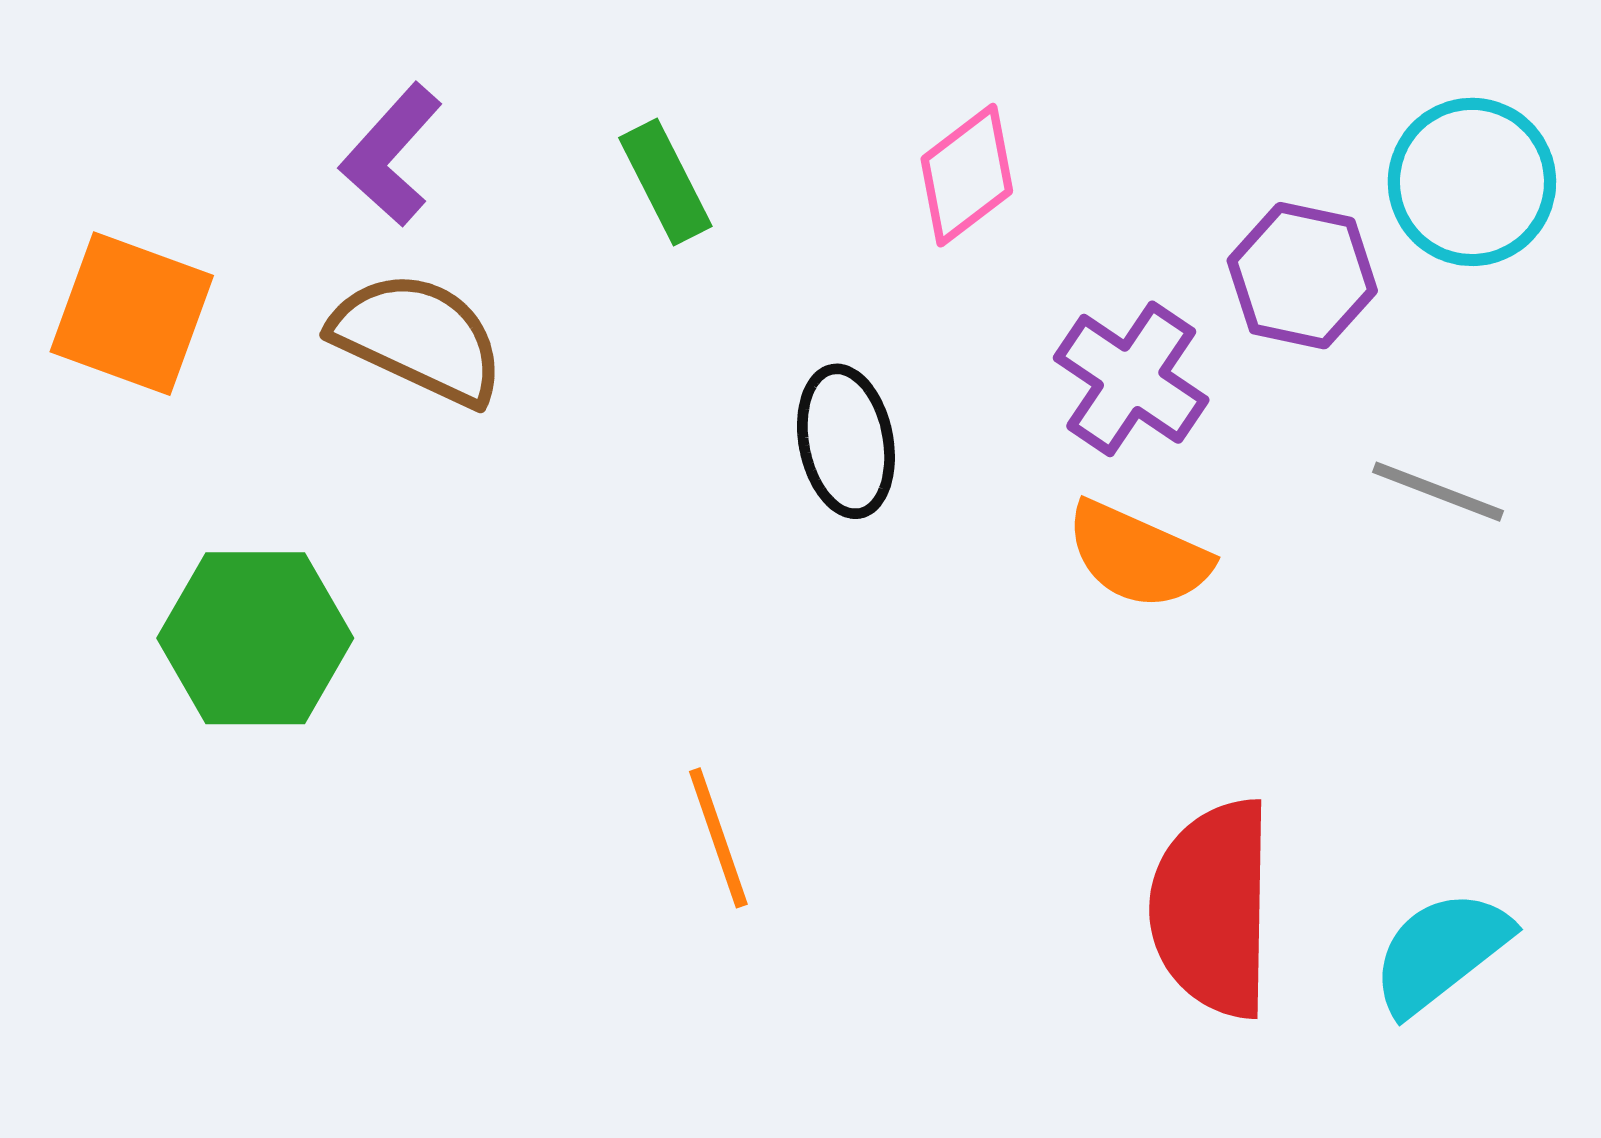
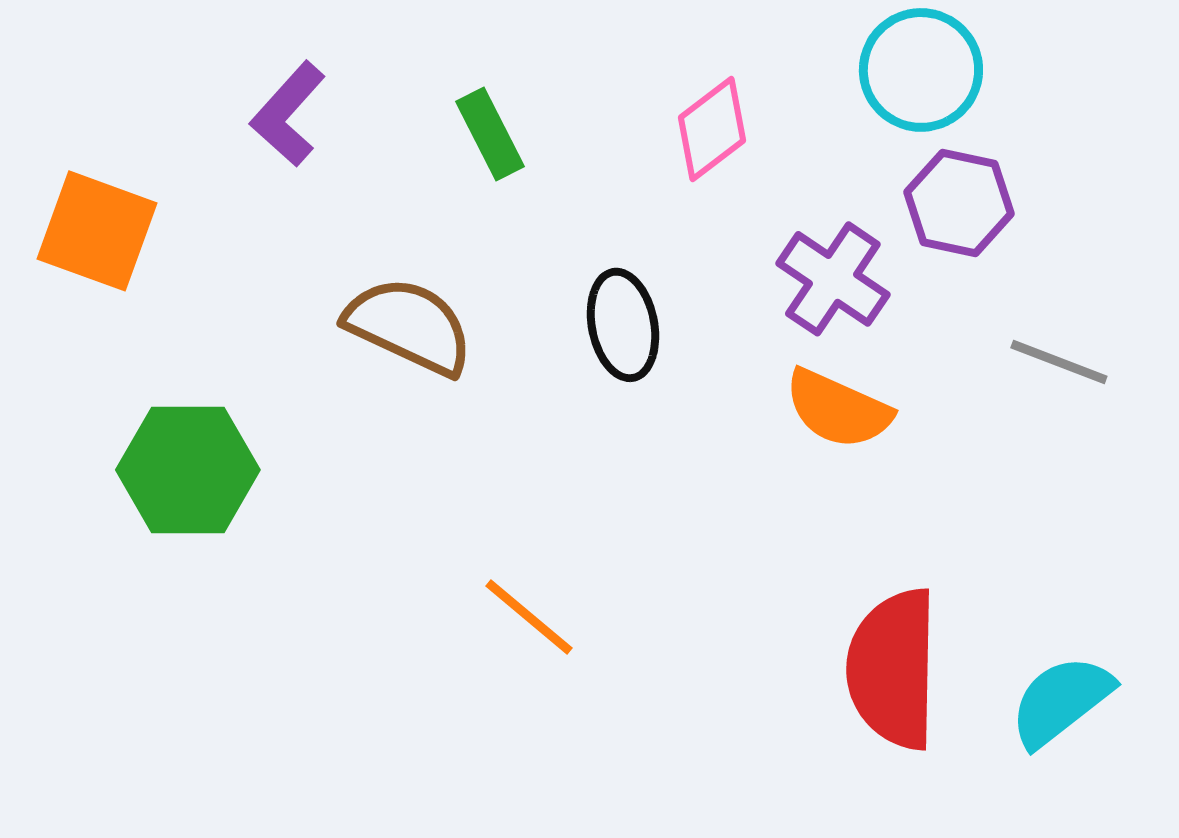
cyan circle: (1472, 182) -> (921, 70), moved
brown semicircle: (418, 338) -> (409, 326), moved
orange line: (718, 838) -> (529, 617), turned -31

